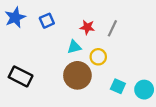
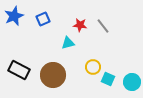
gray line: (112, 28) -> (103, 26), turned -63
yellow circle: (98, 57) -> (93, 67), moved
brown circle: (77, 75) -> (53, 75), moved

